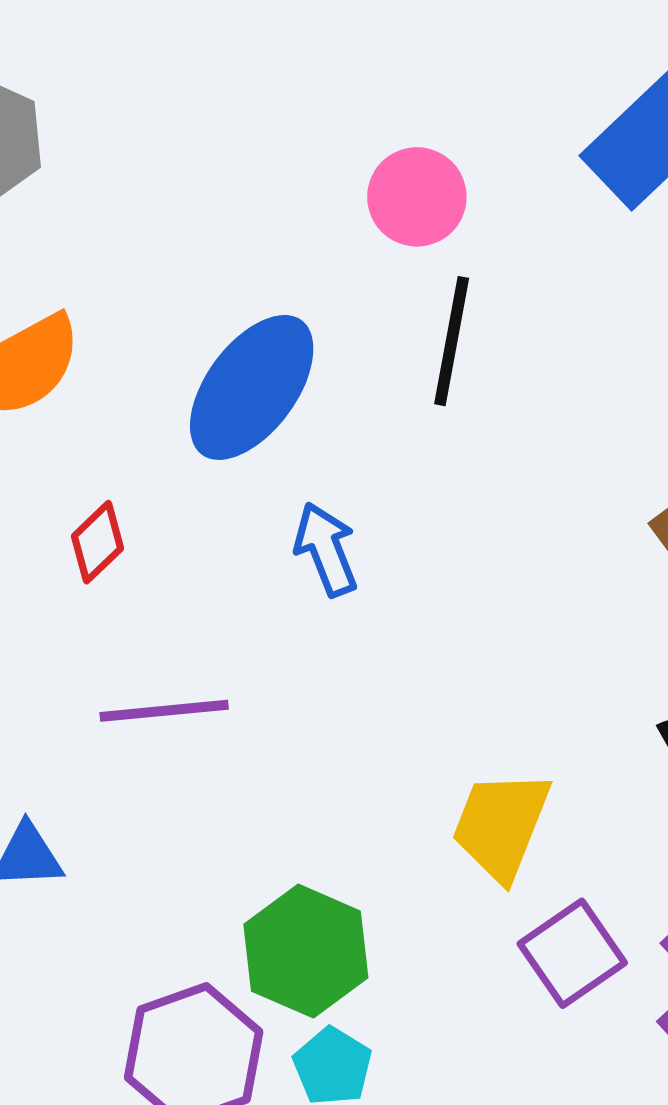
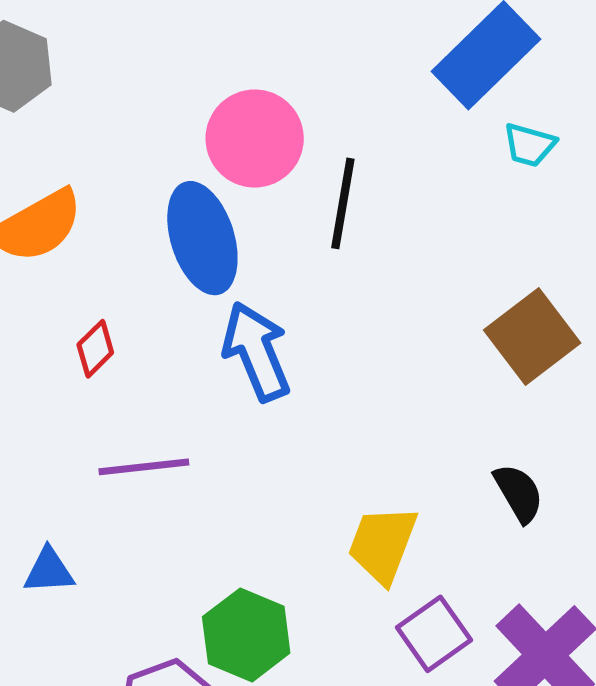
pink circle: (417, 197) -> (255, 139), moved, size x1.4
blue ellipse: (252, 387) -> (202, 238), turned -53
blue arrow: (326, 549) -> (256, 351), size x1.5

